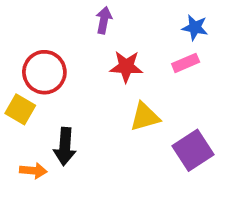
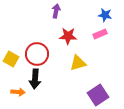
red circle: (44, 72) -> (37, 54), moved
purple square: (193, 150) -> (98, 95), moved

